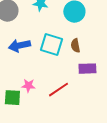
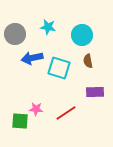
blue arrow: (19, 46) -> (32, 58), moved
brown semicircle: (75, 46) -> (88, 61), moved

